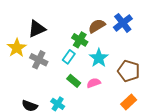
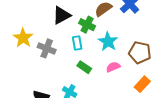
black triangle: (37, 29) -> (62, 15), moved
cyan rectangle: (69, 57) -> (77, 43), turned -40
pink semicircle: (94, 83) -> (113, 67), moved

